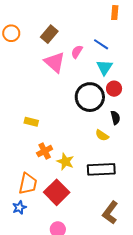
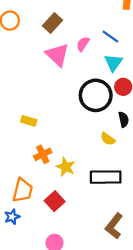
red square: (57, 192) -> (55, 201), size x0.7

